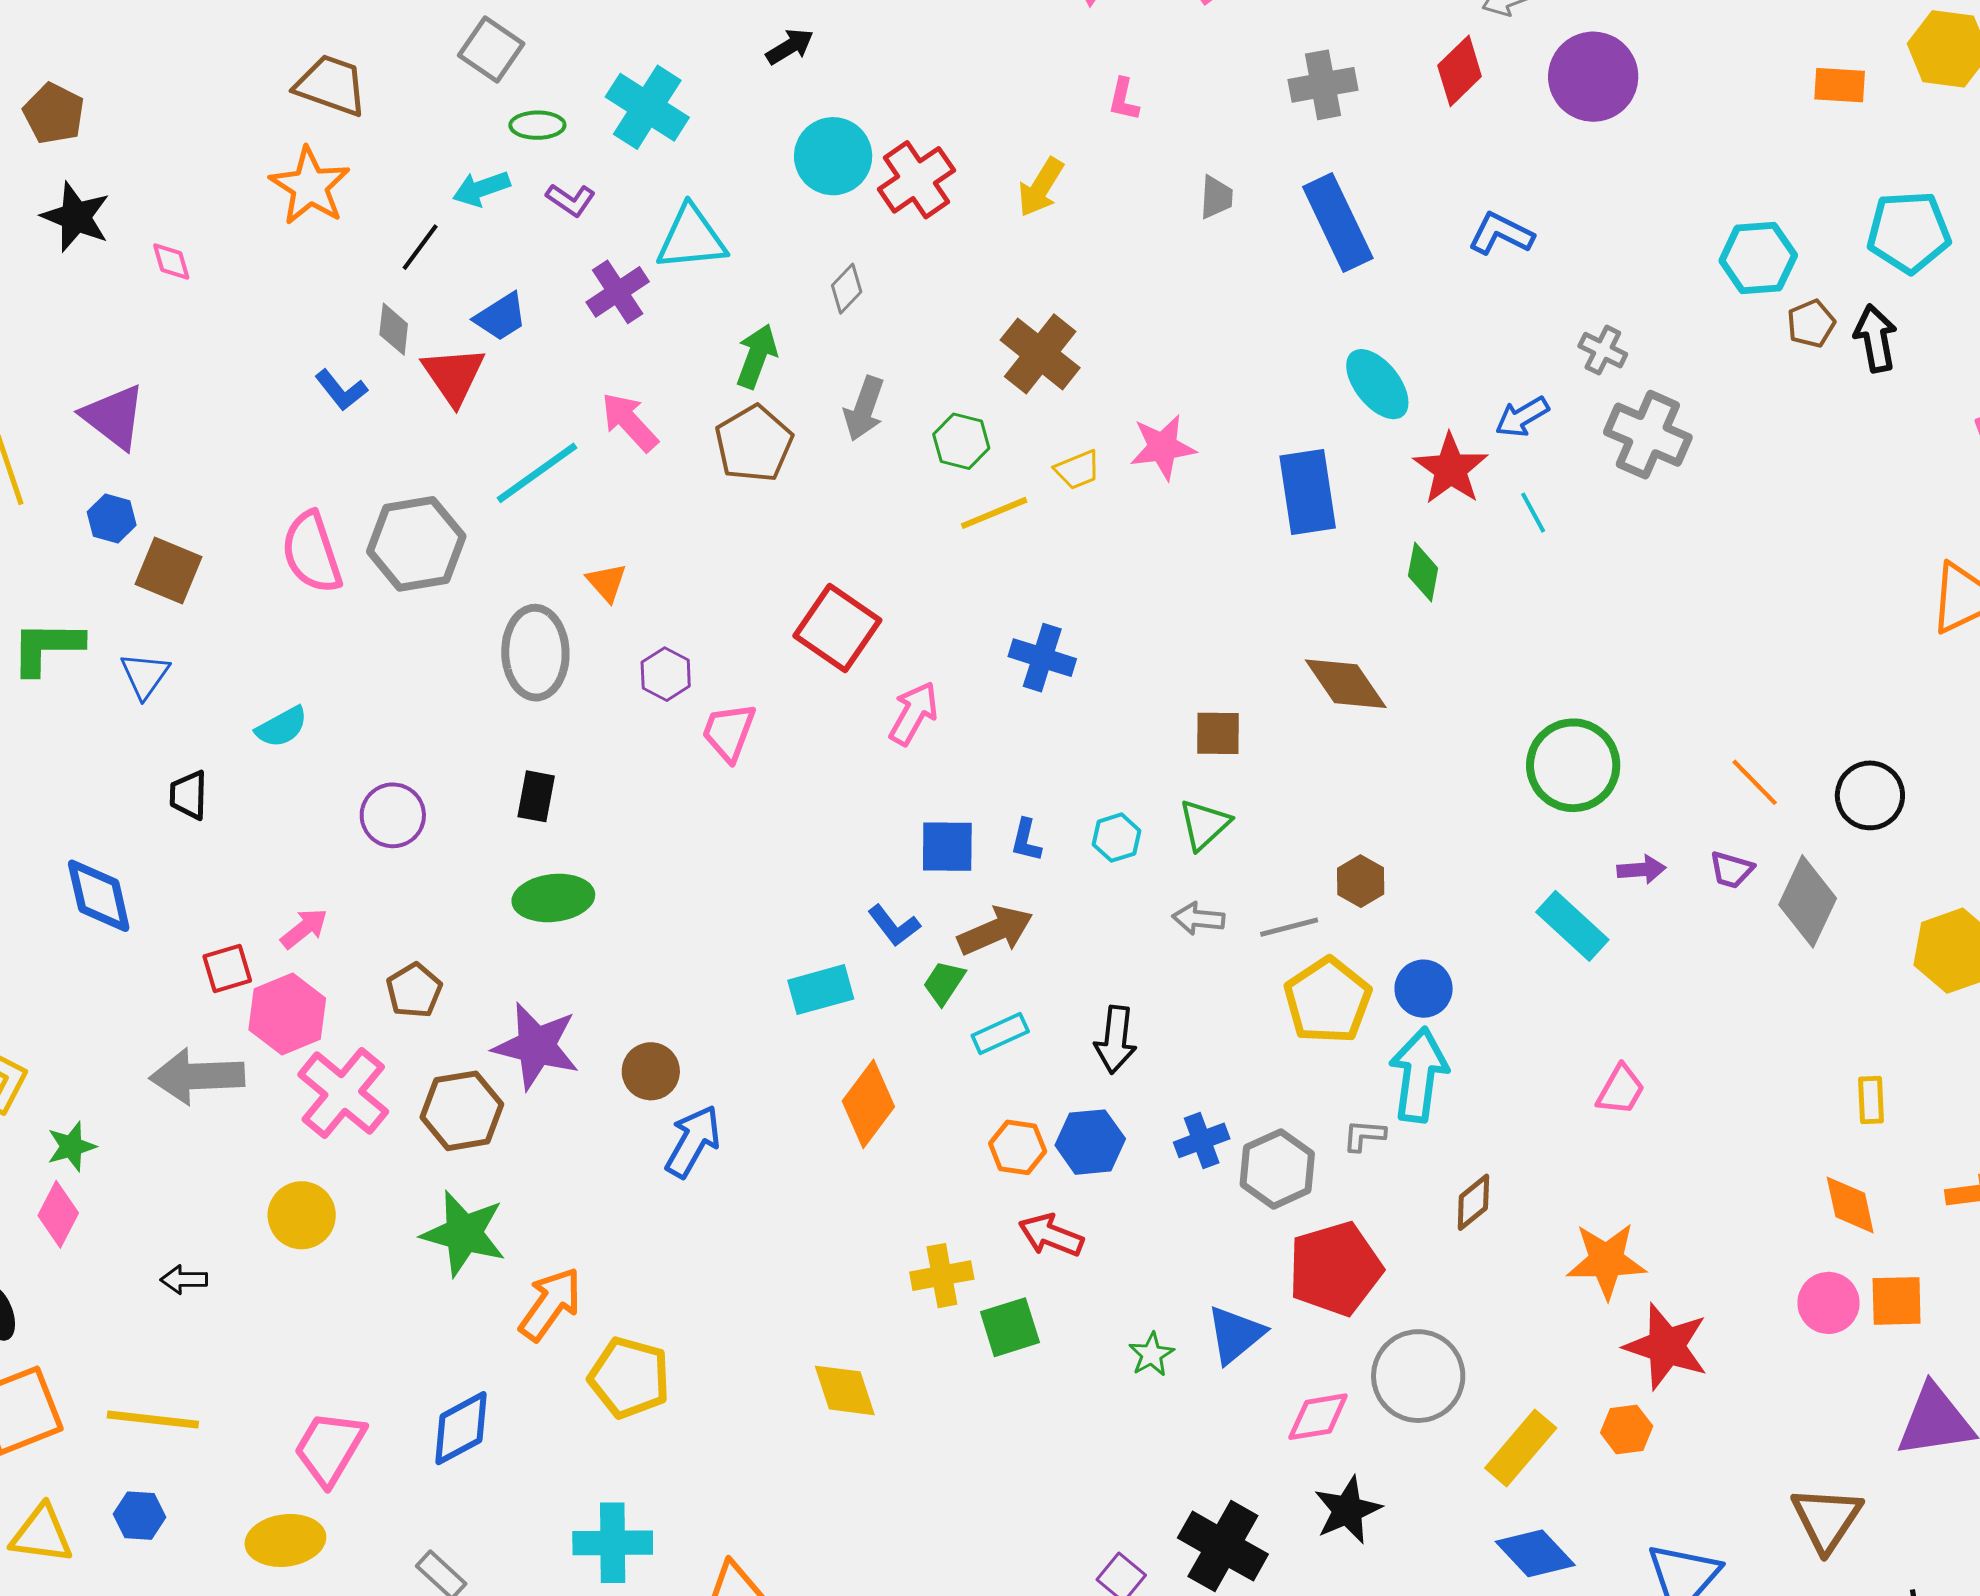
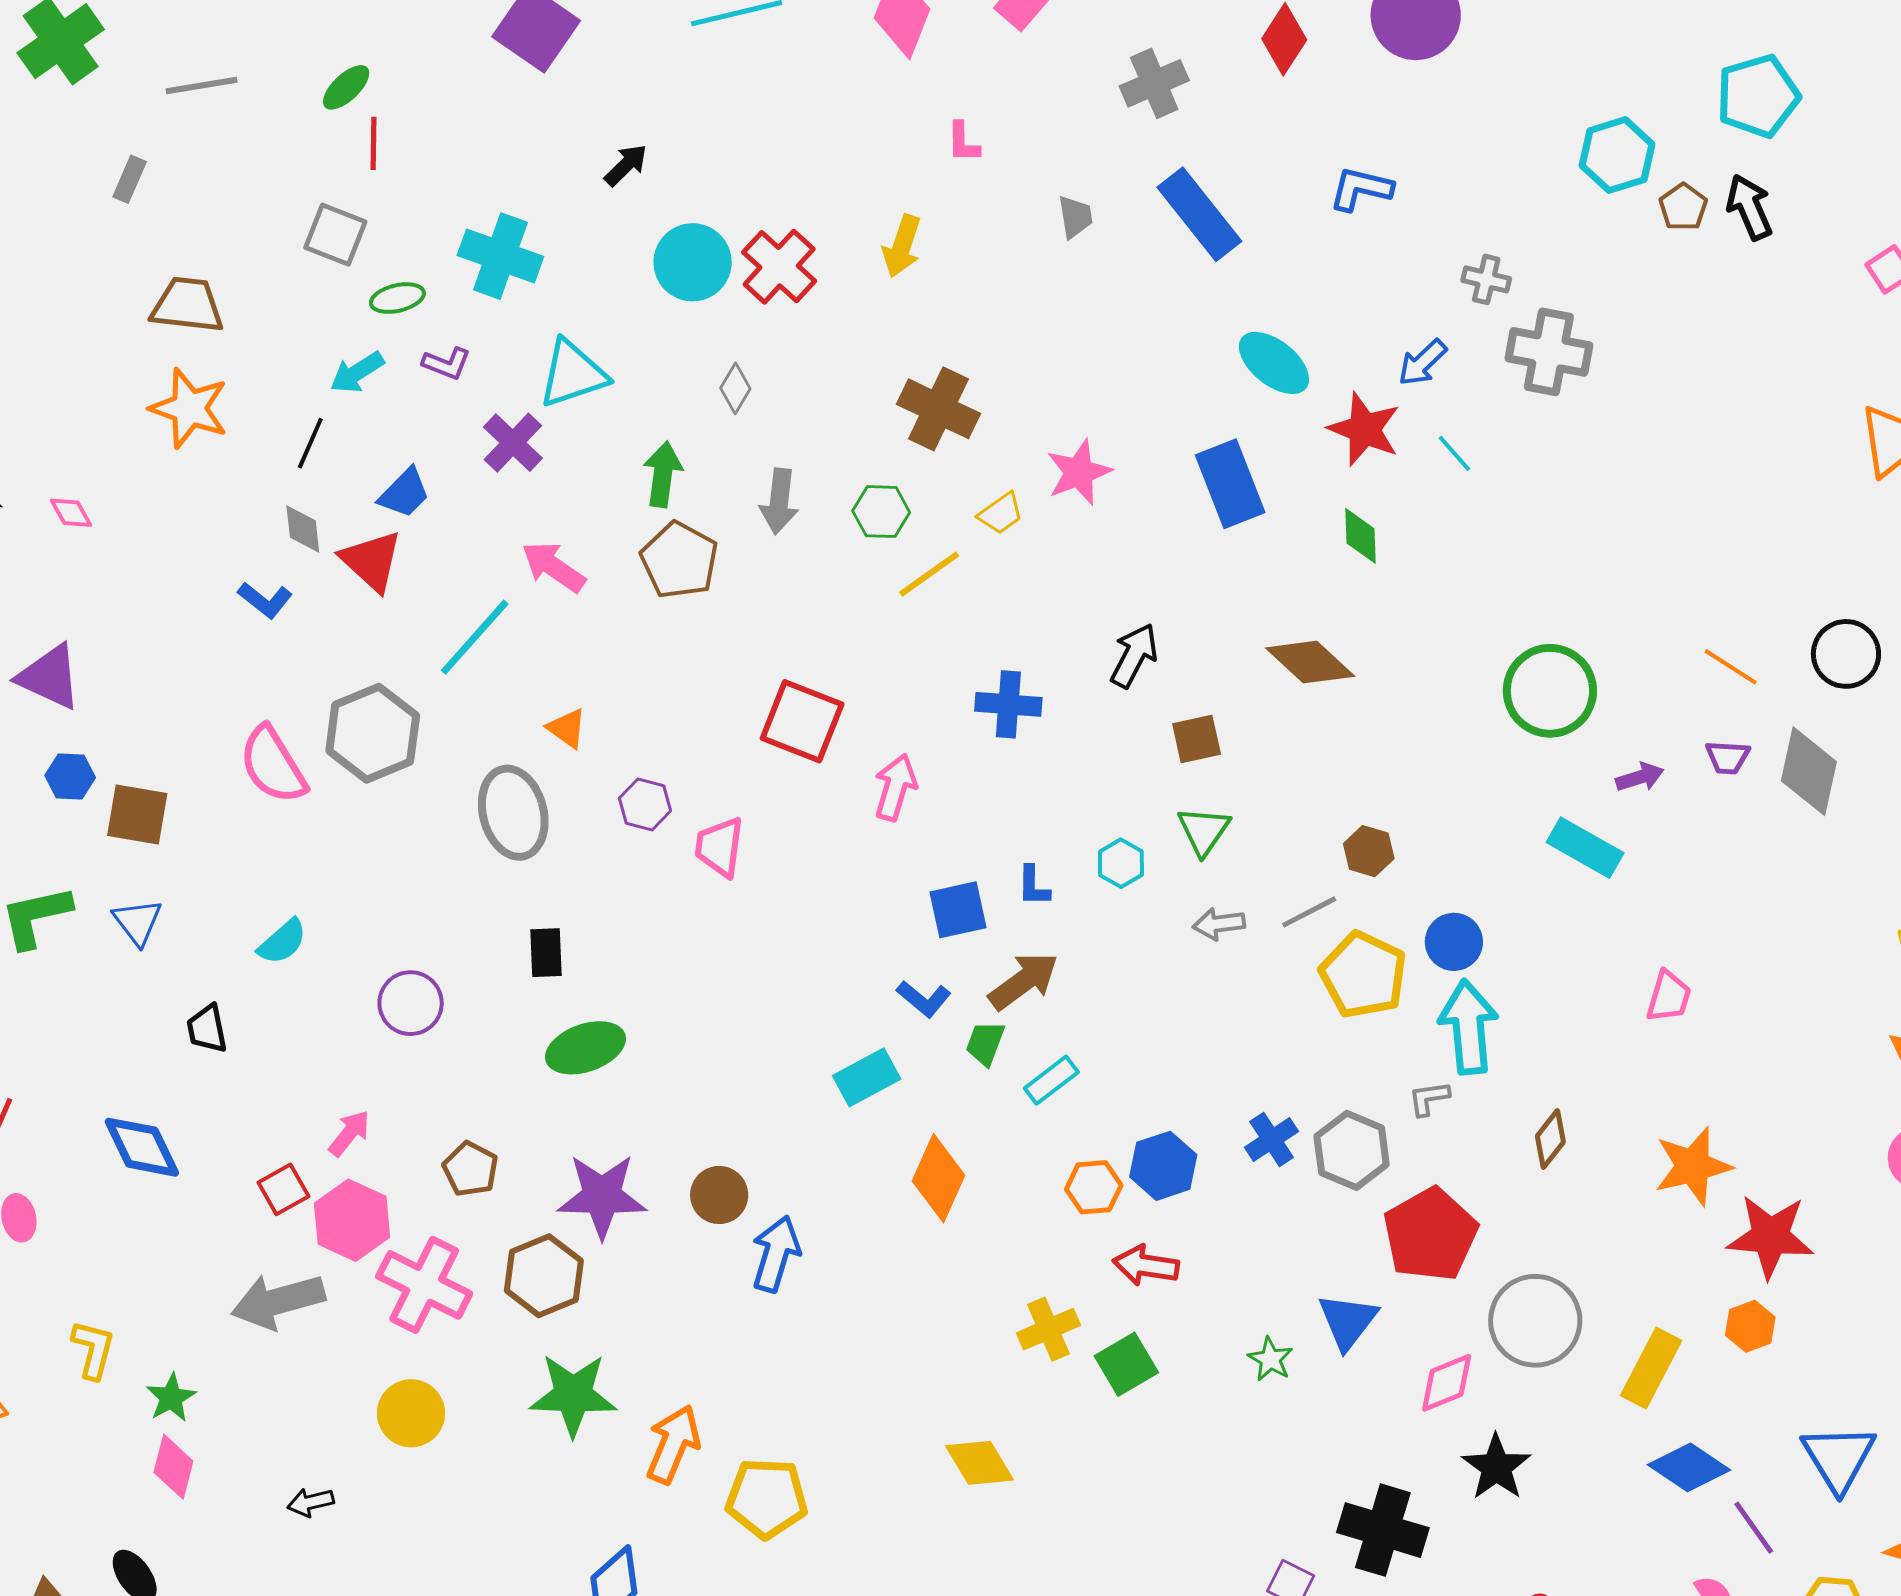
black arrow: (1116, 1040) -> (1134, 656), moved, turned -146

